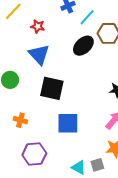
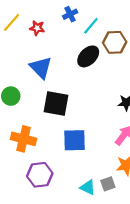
red star: (38, 26) -> (37, 28), moved
orange cross: (20, 120) -> (23, 139), size x1.6

